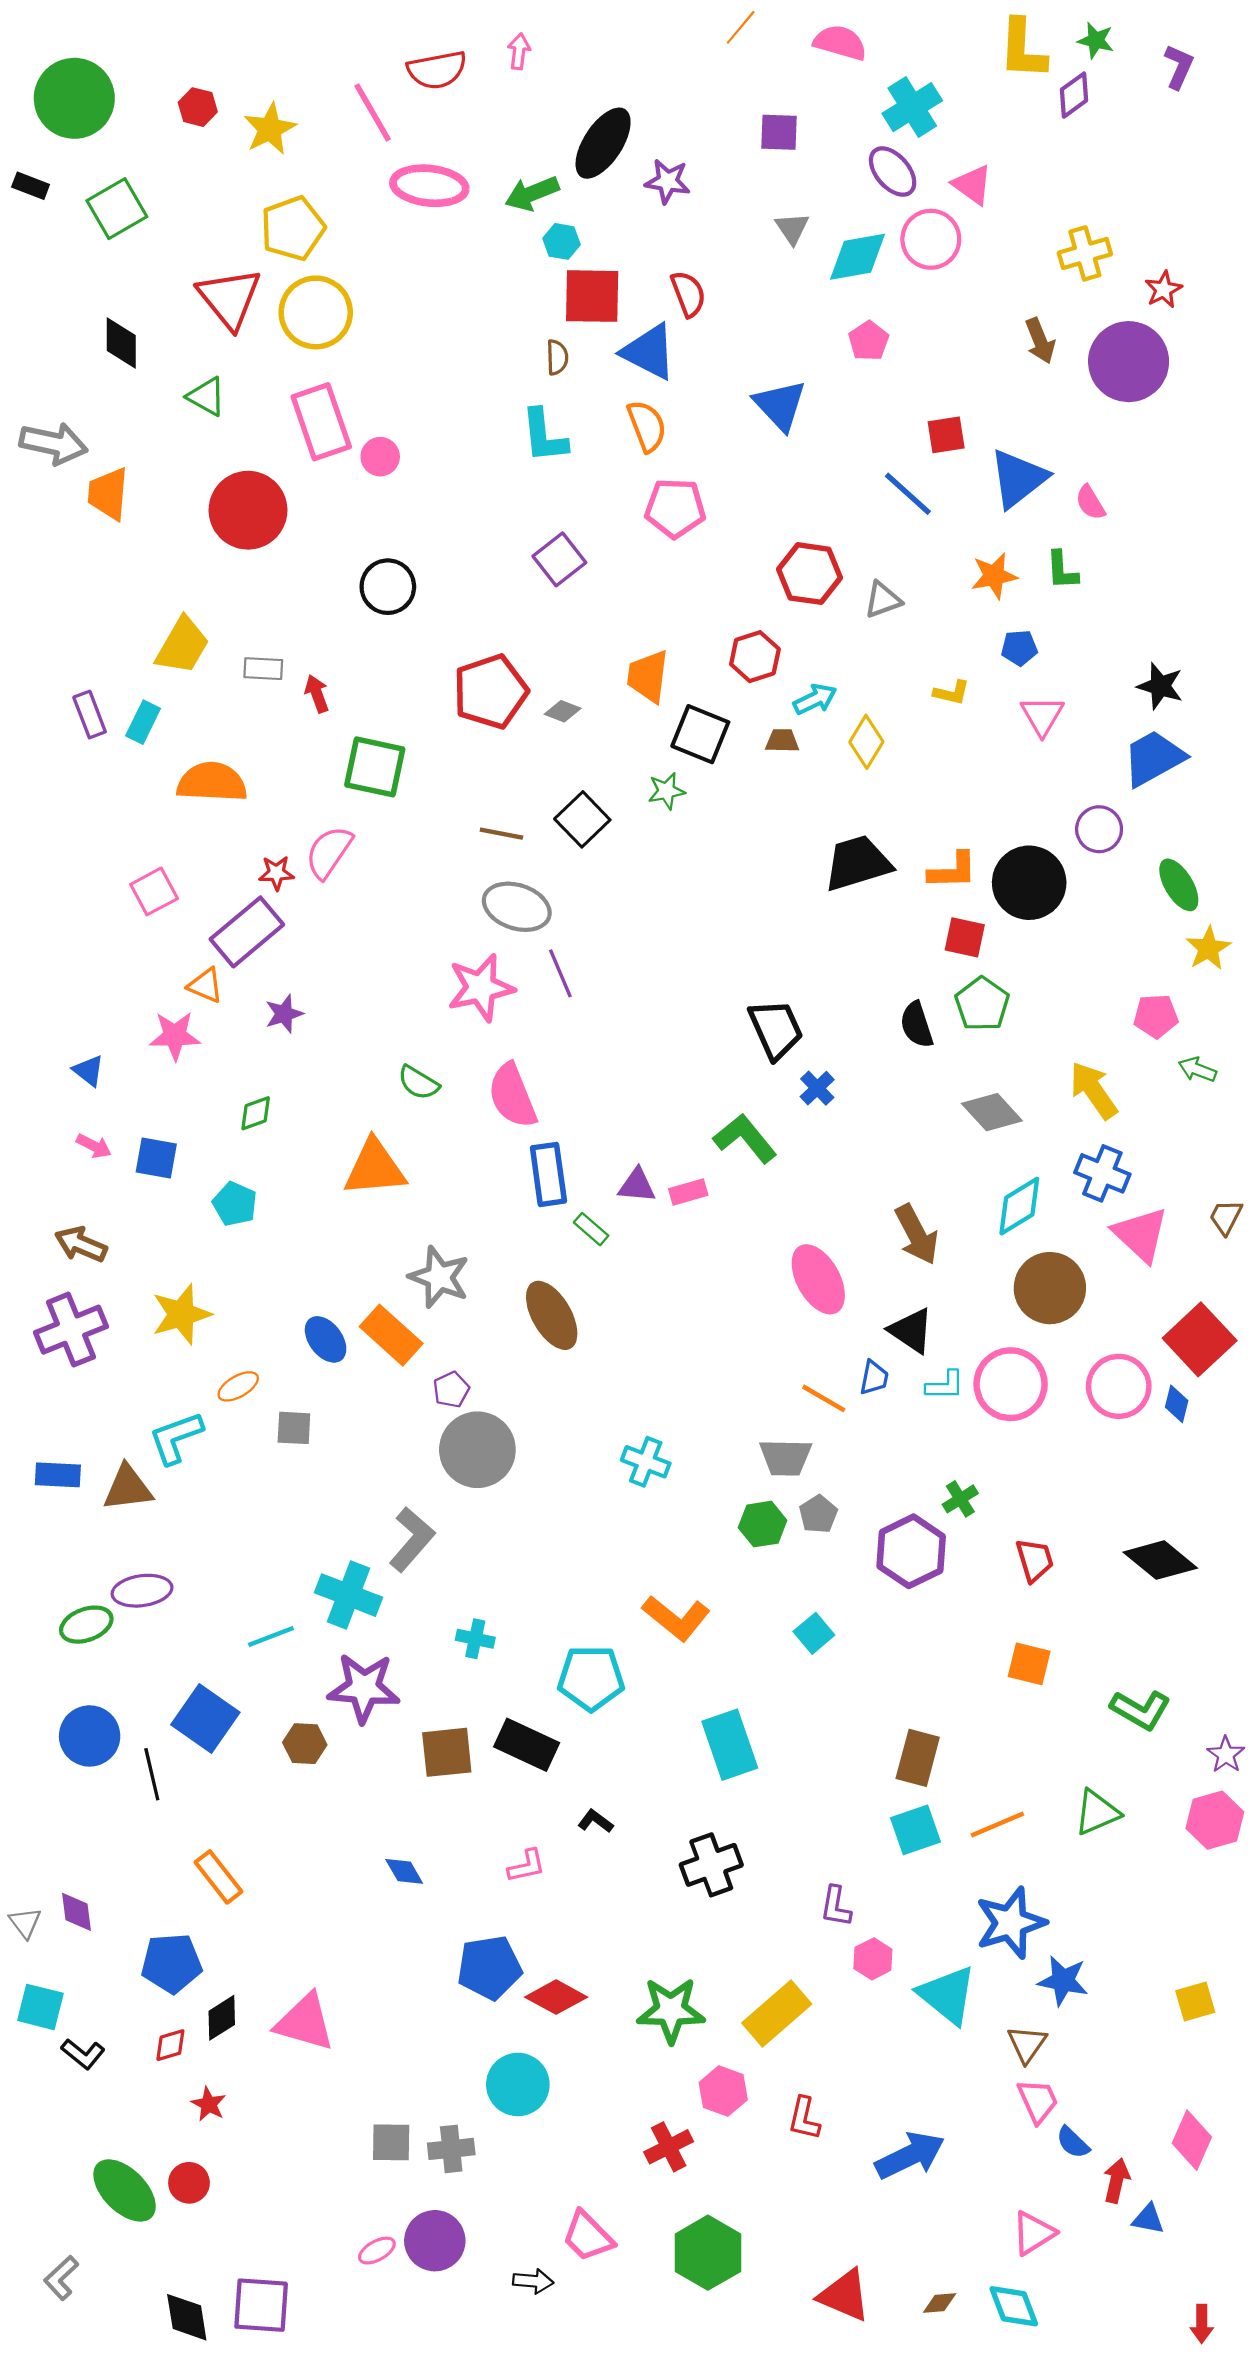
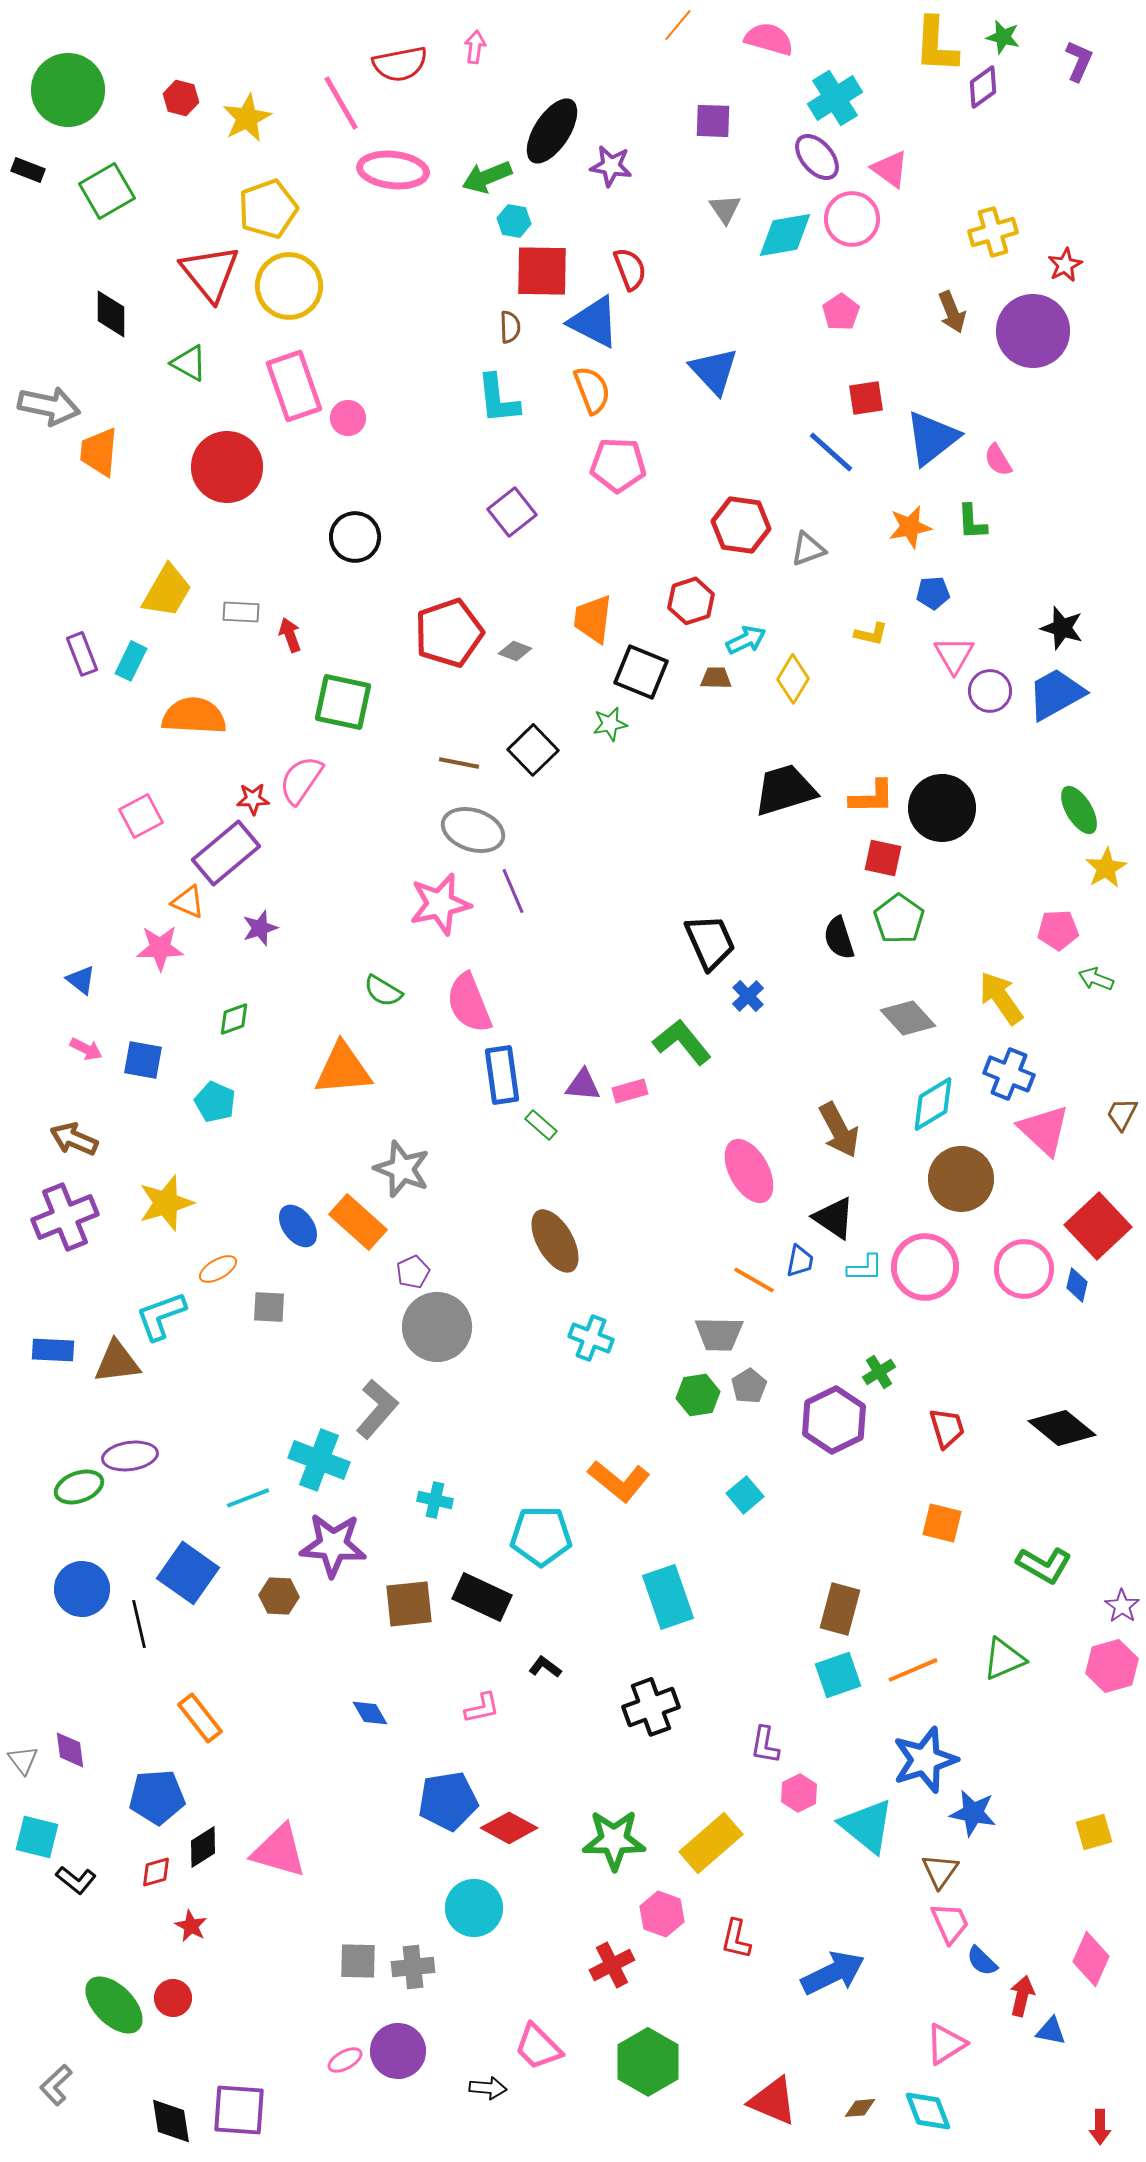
pink pentagon: (869, 341) -> (841, 312), moved
purple circle: (1099, 829) -> (990, 691), moved
brown ellipse: (552, 1315) -> (555, 1241), moved

